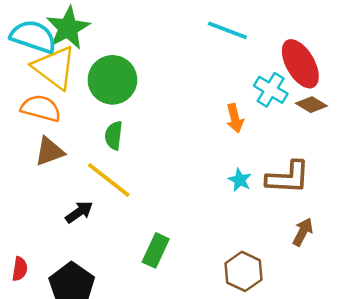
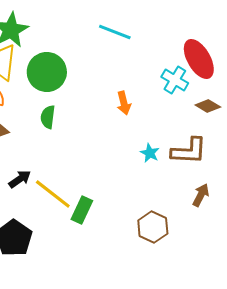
cyan line: (227, 30) -> (115, 32), moved
brown diamond: (311, 105) -> (208, 106), moved
orange arrow: (235, 118) -> (124, 103), moved
yellow line: (109, 180) -> (53, 194), moved

